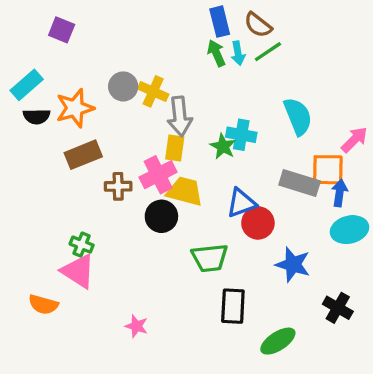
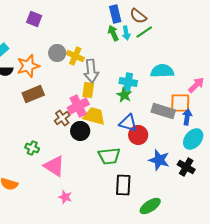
purple square: (62, 30) -> (34, 19), moved
cyan semicircle: (298, 116) -> (162, 71), turned -70
green star: (223, 146) -> (124, 95), moved
brown cross: (118, 186) -> (62, 118), moved, turned -35
blue triangle: (241, 203) -> (128, 123), turned 36
cyan ellipse: (349, 230) -> (193, 139), turned -35
pink triangle: (78, 271) -> (54, 166), moved
black cross: (338, 308) -> (186, 167), moved

